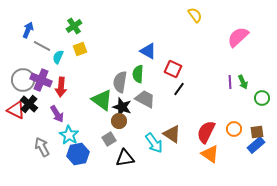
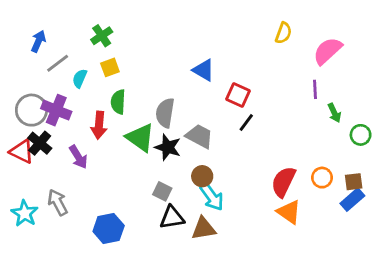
yellow semicircle: (195, 15) -> (283, 33), moved, turned 56
gray line: (42, 46) -> (58, 63), turned -66
green semicircle: (138, 74) -> (118, 102), moved
purple line: (230, 82) -> (315, 89), moved
red arrow: (61, 87) -> (99, 125), moved
brown circle: (119, 121) -> (202, 176), moved
brown triangle: (172, 134) -> (204, 229), moved, turned -42
cyan star: (69, 135) -> (25, 213), moved
gray square: (109, 139) -> (162, 191), moved, turned -32
blue hexagon: (78, 154) -> (109, 229), moved

